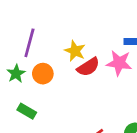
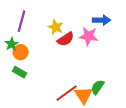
orange circle: (43, 74) -> (21, 52), moved

